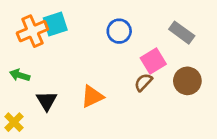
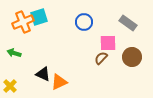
pink square: (153, 61) -> (108, 43), turned 30
orange triangle: (92, 97) -> (59, 82), moved
black triangle: (47, 101) -> (43, 74), moved, turned -35

